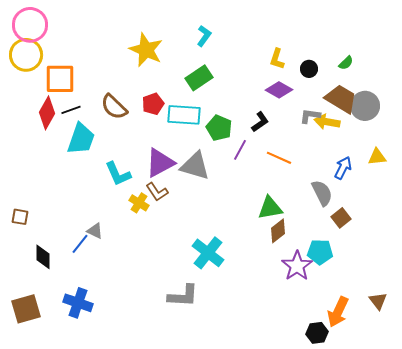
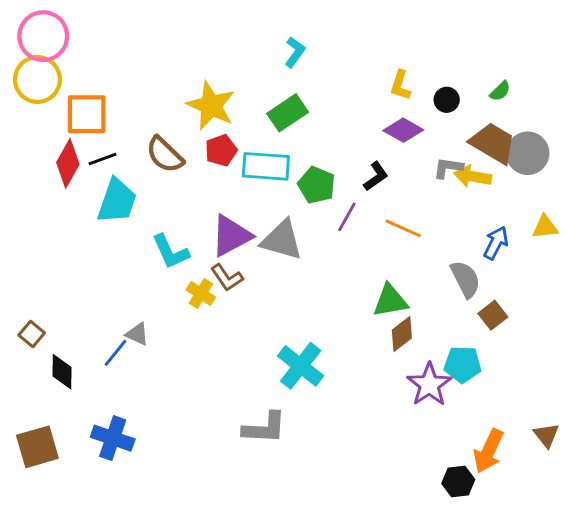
yellow star: (146, 50) -> (211, 106), moved
brown square: (20, 217) -> (32, 334), moved, turned 30

